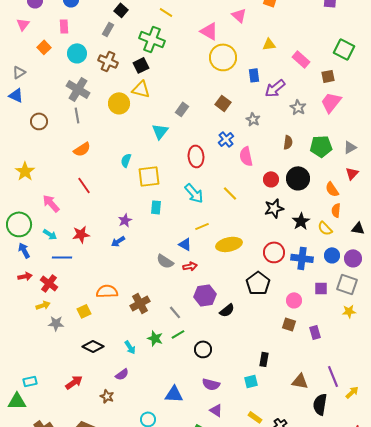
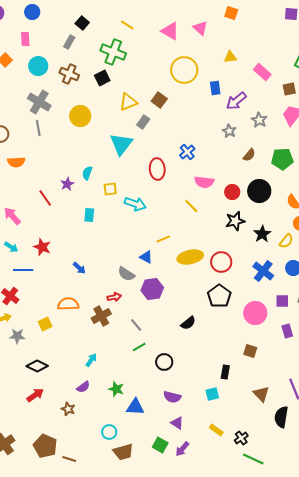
pink triangle: (209, 31) -> (170, 31), moved
yellow triangle: (141, 89) -> (128, 102), moved, turned -36
brown square: (223, 103) -> (159, 100), moved
gray star: (253, 119) -> (229, 131), moved
cyan triangle: (160, 131) -> (121, 144), size x1.4
brown semicircle: (288, 142) -> (249, 155), turned 32
orange semicircle: (82, 149) -> (16, 162), moved, turned 30
pink semicircle: (246, 156) -> (204, 182), moved, turned -72
yellow square: (149, 176) -> (110, 189), size x0.6
cyan arrow: (194, 193) -> (135, 204), moved, turned -30
cyan rectangle: (156, 207) -> (89, 215), moved
purple star: (125, 220) -> (67, 184), moved
yellow semicircle: (325, 228) -> (286, 241), turned -98
red star: (81, 234) -> (42, 247), turned 30
blue arrow: (118, 241) -> (79, 268), moved, turned -104
red circle: (274, 252) -> (221, 262), moved
blue cross: (302, 258) -> (263, 271), turned 30
red arrow: (190, 266) -> (114, 297), moved
purple hexagon: (205, 295) -> (152, 289), moved
pink circle: (294, 300) -> (255, 313), size x1.5
brown square: (289, 324) -> (250, 351), moved
purple rectangle: (315, 332) -> (287, 331), moved
green star: (155, 338) -> (116, 389), moved
black diamond: (93, 346) -> (37, 366), moved
cyan arrow: (130, 347) -> (91, 360), turned -112
brown triangle: (300, 381) -> (261, 394), turned 36

